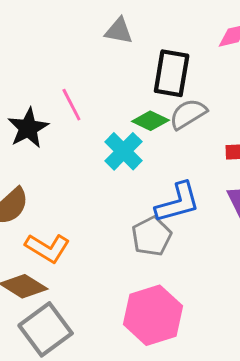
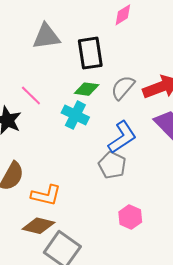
gray triangle: (119, 31) -> (46, 36), size x1.4
gray semicircle: (188, 114) -> (123, 88), moved
pink hexagon: (153, 315) -> (130, 217), size x0.6

